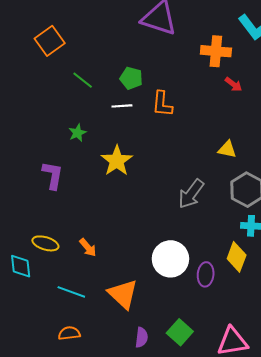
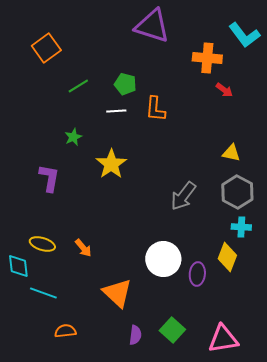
green line: (83, 80) -> (78, 86), turned -70
yellow triangle: (227, 149) -> (231, 153), moved
cyan line: (71, 292) -> (43, 293), moved

